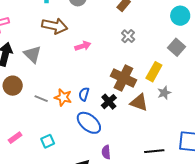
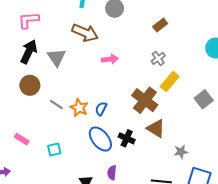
gray square: (176, 47) -> (204, 99), moved
yellow rectangle: (154, 72) -> (170, 81), moved
gray star: (164, 93) -> (181, 152), moved
black cross: (109, 102) -> (127, 138), moved, turned -35
pink rectangle: (15, 138) -> (22, 139), turned 56

